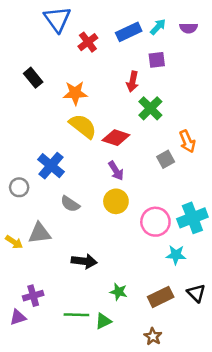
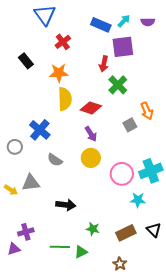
blue rectangle: (129, 32) -> (101, 25), turned 48
red cross: (88, 42) -> (63, 42), moved
purple square: (157, 60) -> (123, 47), size x1.6
yellow semicircle: (83, 126) -> (65, 99), turned 50

